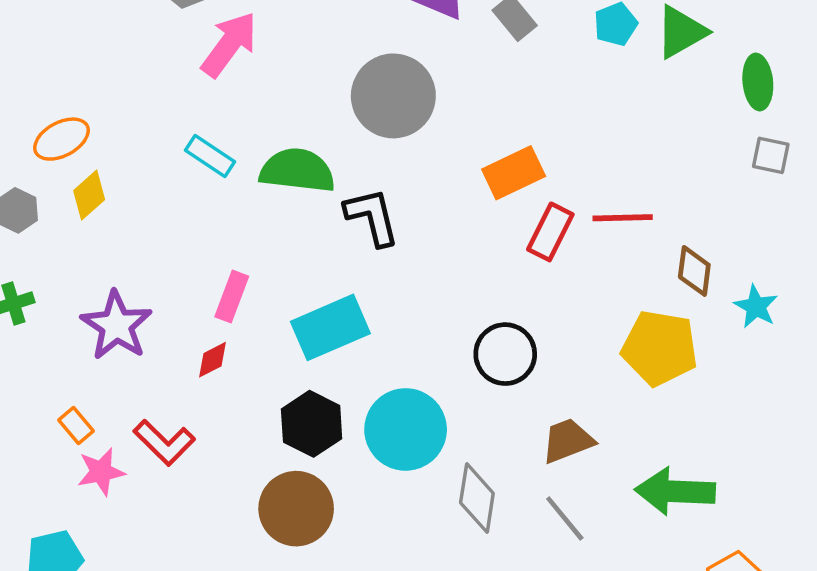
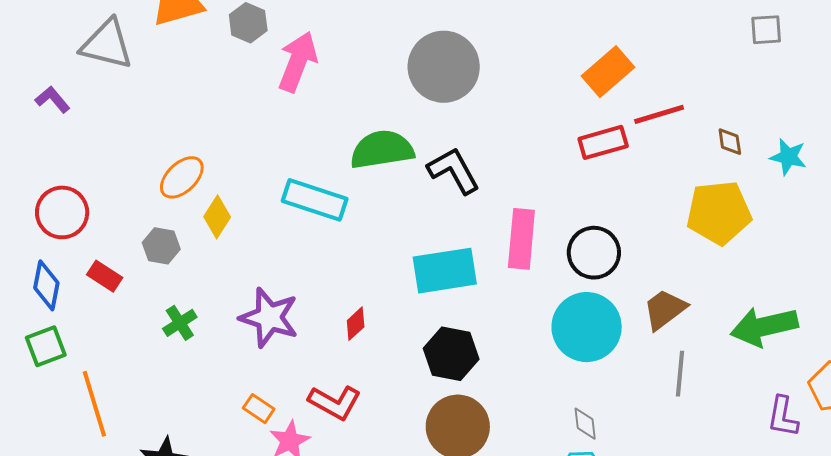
cyan rectangle: (210, 156) -> (315, 200), moved, size x1.5
orange rectangle: (514, 173) -> (608, 72), moved
red rectangle: (550, 232) -> (603, 142), turned 63
brown diamond: (694, 271) -> (730, 142), size x0.7
pink rectangle: (232, 297) -> (521, 239), moved, size x1.4
cyan rectangle: (330, 327) -> (445, 271), turned 30
cyan circle: (406, 429) -> (587, 327), moved
gray diamond: (477, 498) -> (585, 424), moved, size x0.6
gray line: (565, 518) -> (680, 374), turned 60

